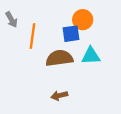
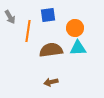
orange circle: (83, 20) -> (75, 28), moved
blue square: (71, 34) -> (48, 15), moved

